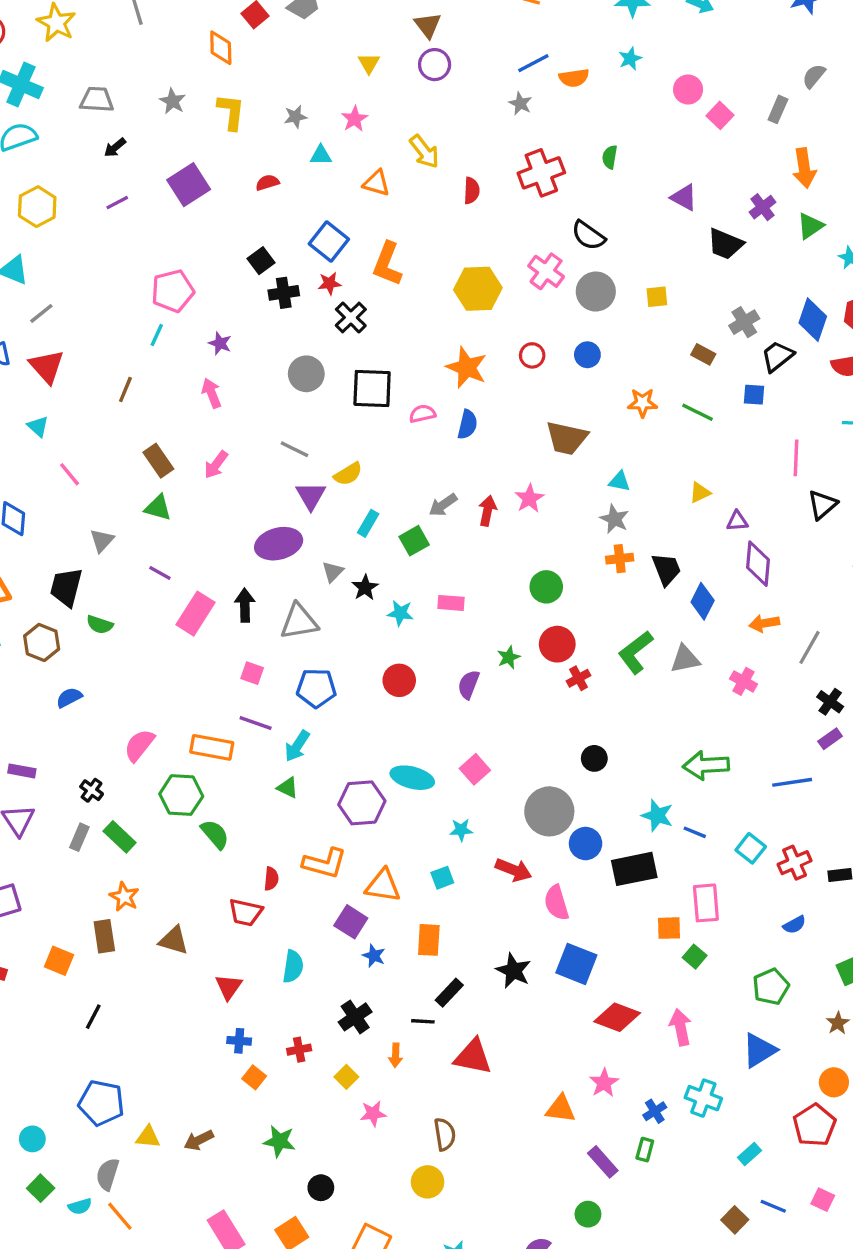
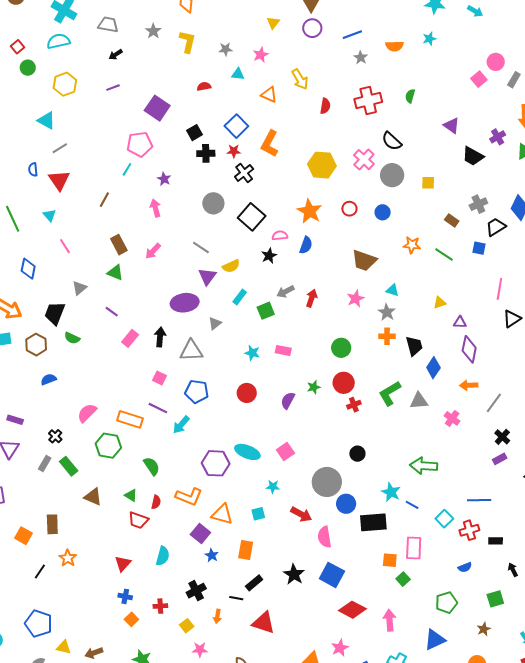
blue line: (533, 63) -> (352, 35), moved
pink circle: (688, 90) -> (496, 62), moved
purple square: (189, 185) -> (157, 108), moved, turned -30
black square: (372, 389) -> (252, 217), turned 32
pink star: (529, 498) -> (356, 299), moved
black star: (365, 588) -> (269, 256), moved
pink rectangle: (196, 614) -> (130, 338), size x0.7
blue line: (792, 782) -> (479, 500), moved
green triangle: (288, 788) -> (131, 495), moved
green semicircle: (215, 834) -> (152, 466), moved
orange star: (124, 897) -> (68, 558), moved
brown triangle: (174, 940) -> (93, 497), moved

